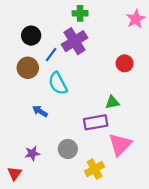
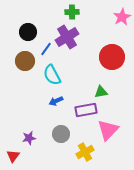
red circle: (125, 63) -> (112, 57), size x1.6
blue arrow: (40, 111) -> (56, 101), moved, turned -56

